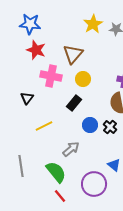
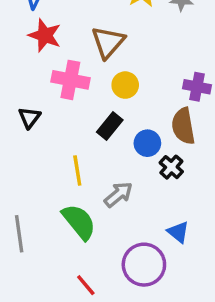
blue circle: (90, 125) -> (147, 143), moved
yellow line: (44, 126) -> (77, 171), moved, turned -72
gray arrow: (71, 149) -> (118, 194), moved
green semicircle: (56, 172) -> (79, 222), moved

